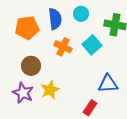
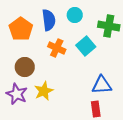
orange pentagon: (27, 28) -> (21, 29), turned -30
red rectangle: (90, 108) -> (96, 109), moved, turned -42

